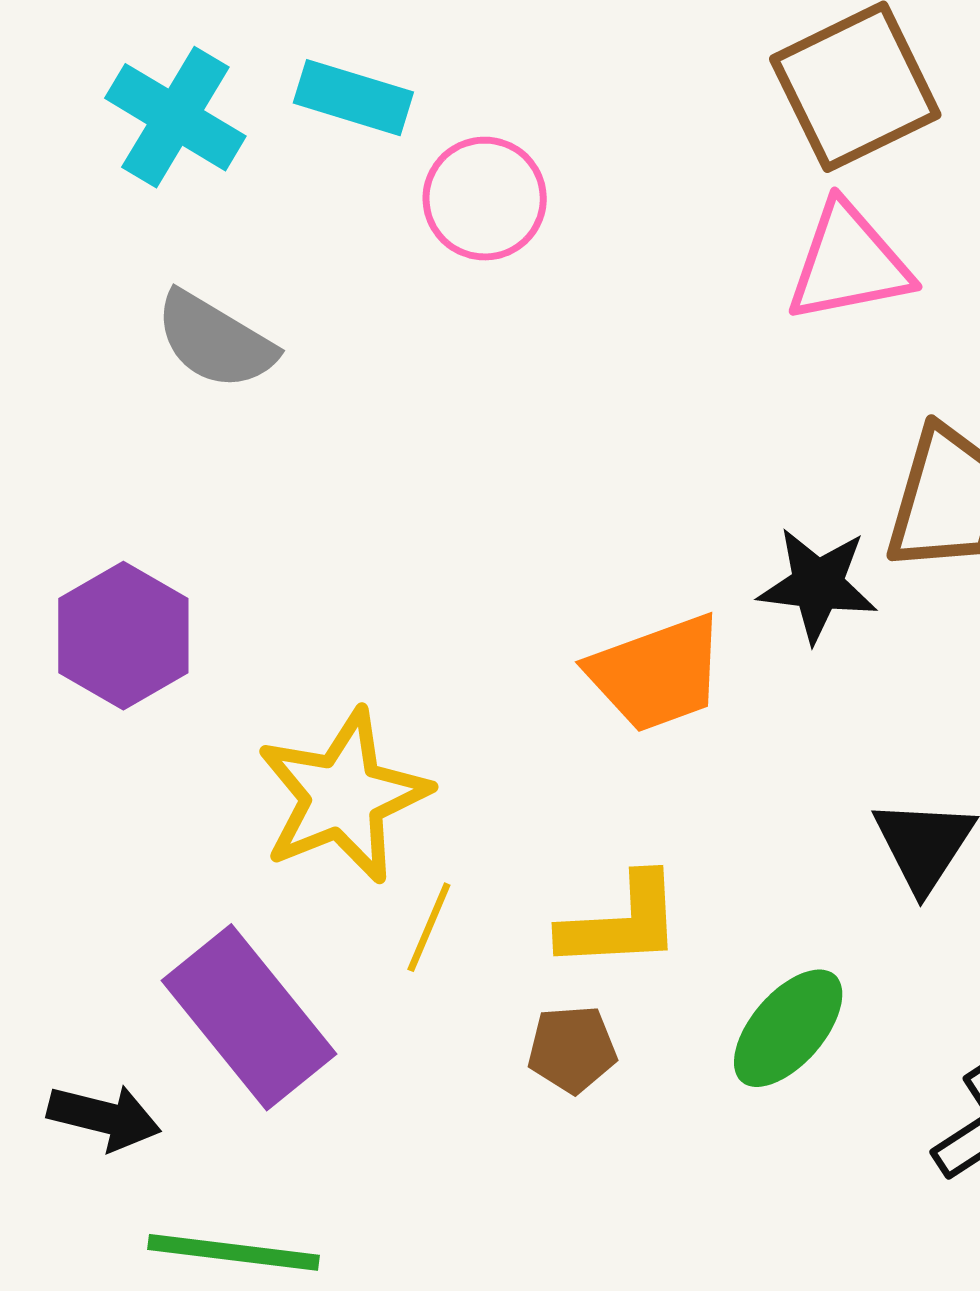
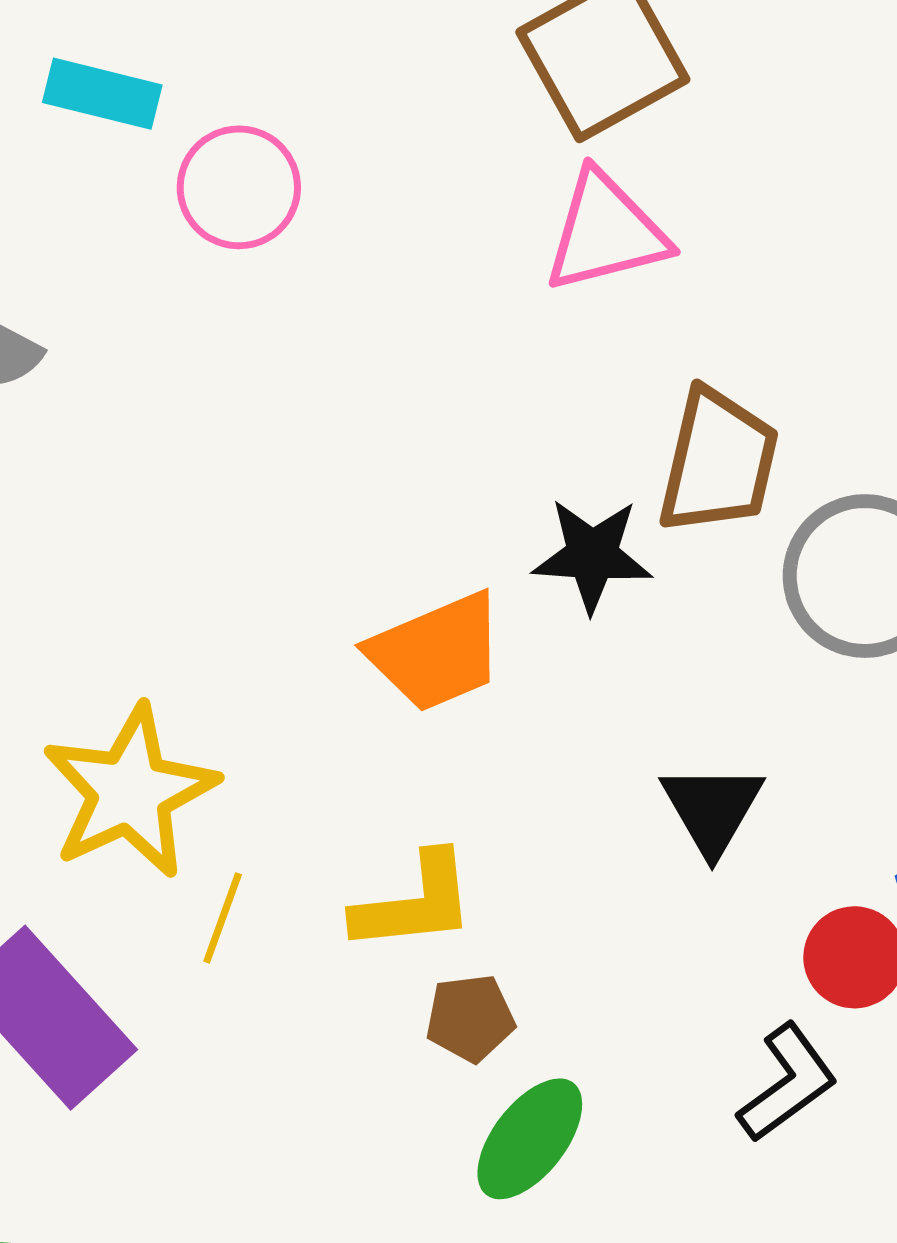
green ellipse: (788, 1028) -> (530, 1139), moved
brown pentagon: (572, 1049) -> (470, 1018), moved

